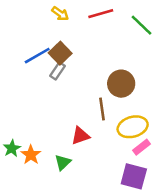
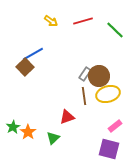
brown square: (60, 53) -> (25, 67), moved
gray rectangle: (58, 71) -> (85, 74), moved
yellow ellipse: (133, 127) -> (108, 94), moved

